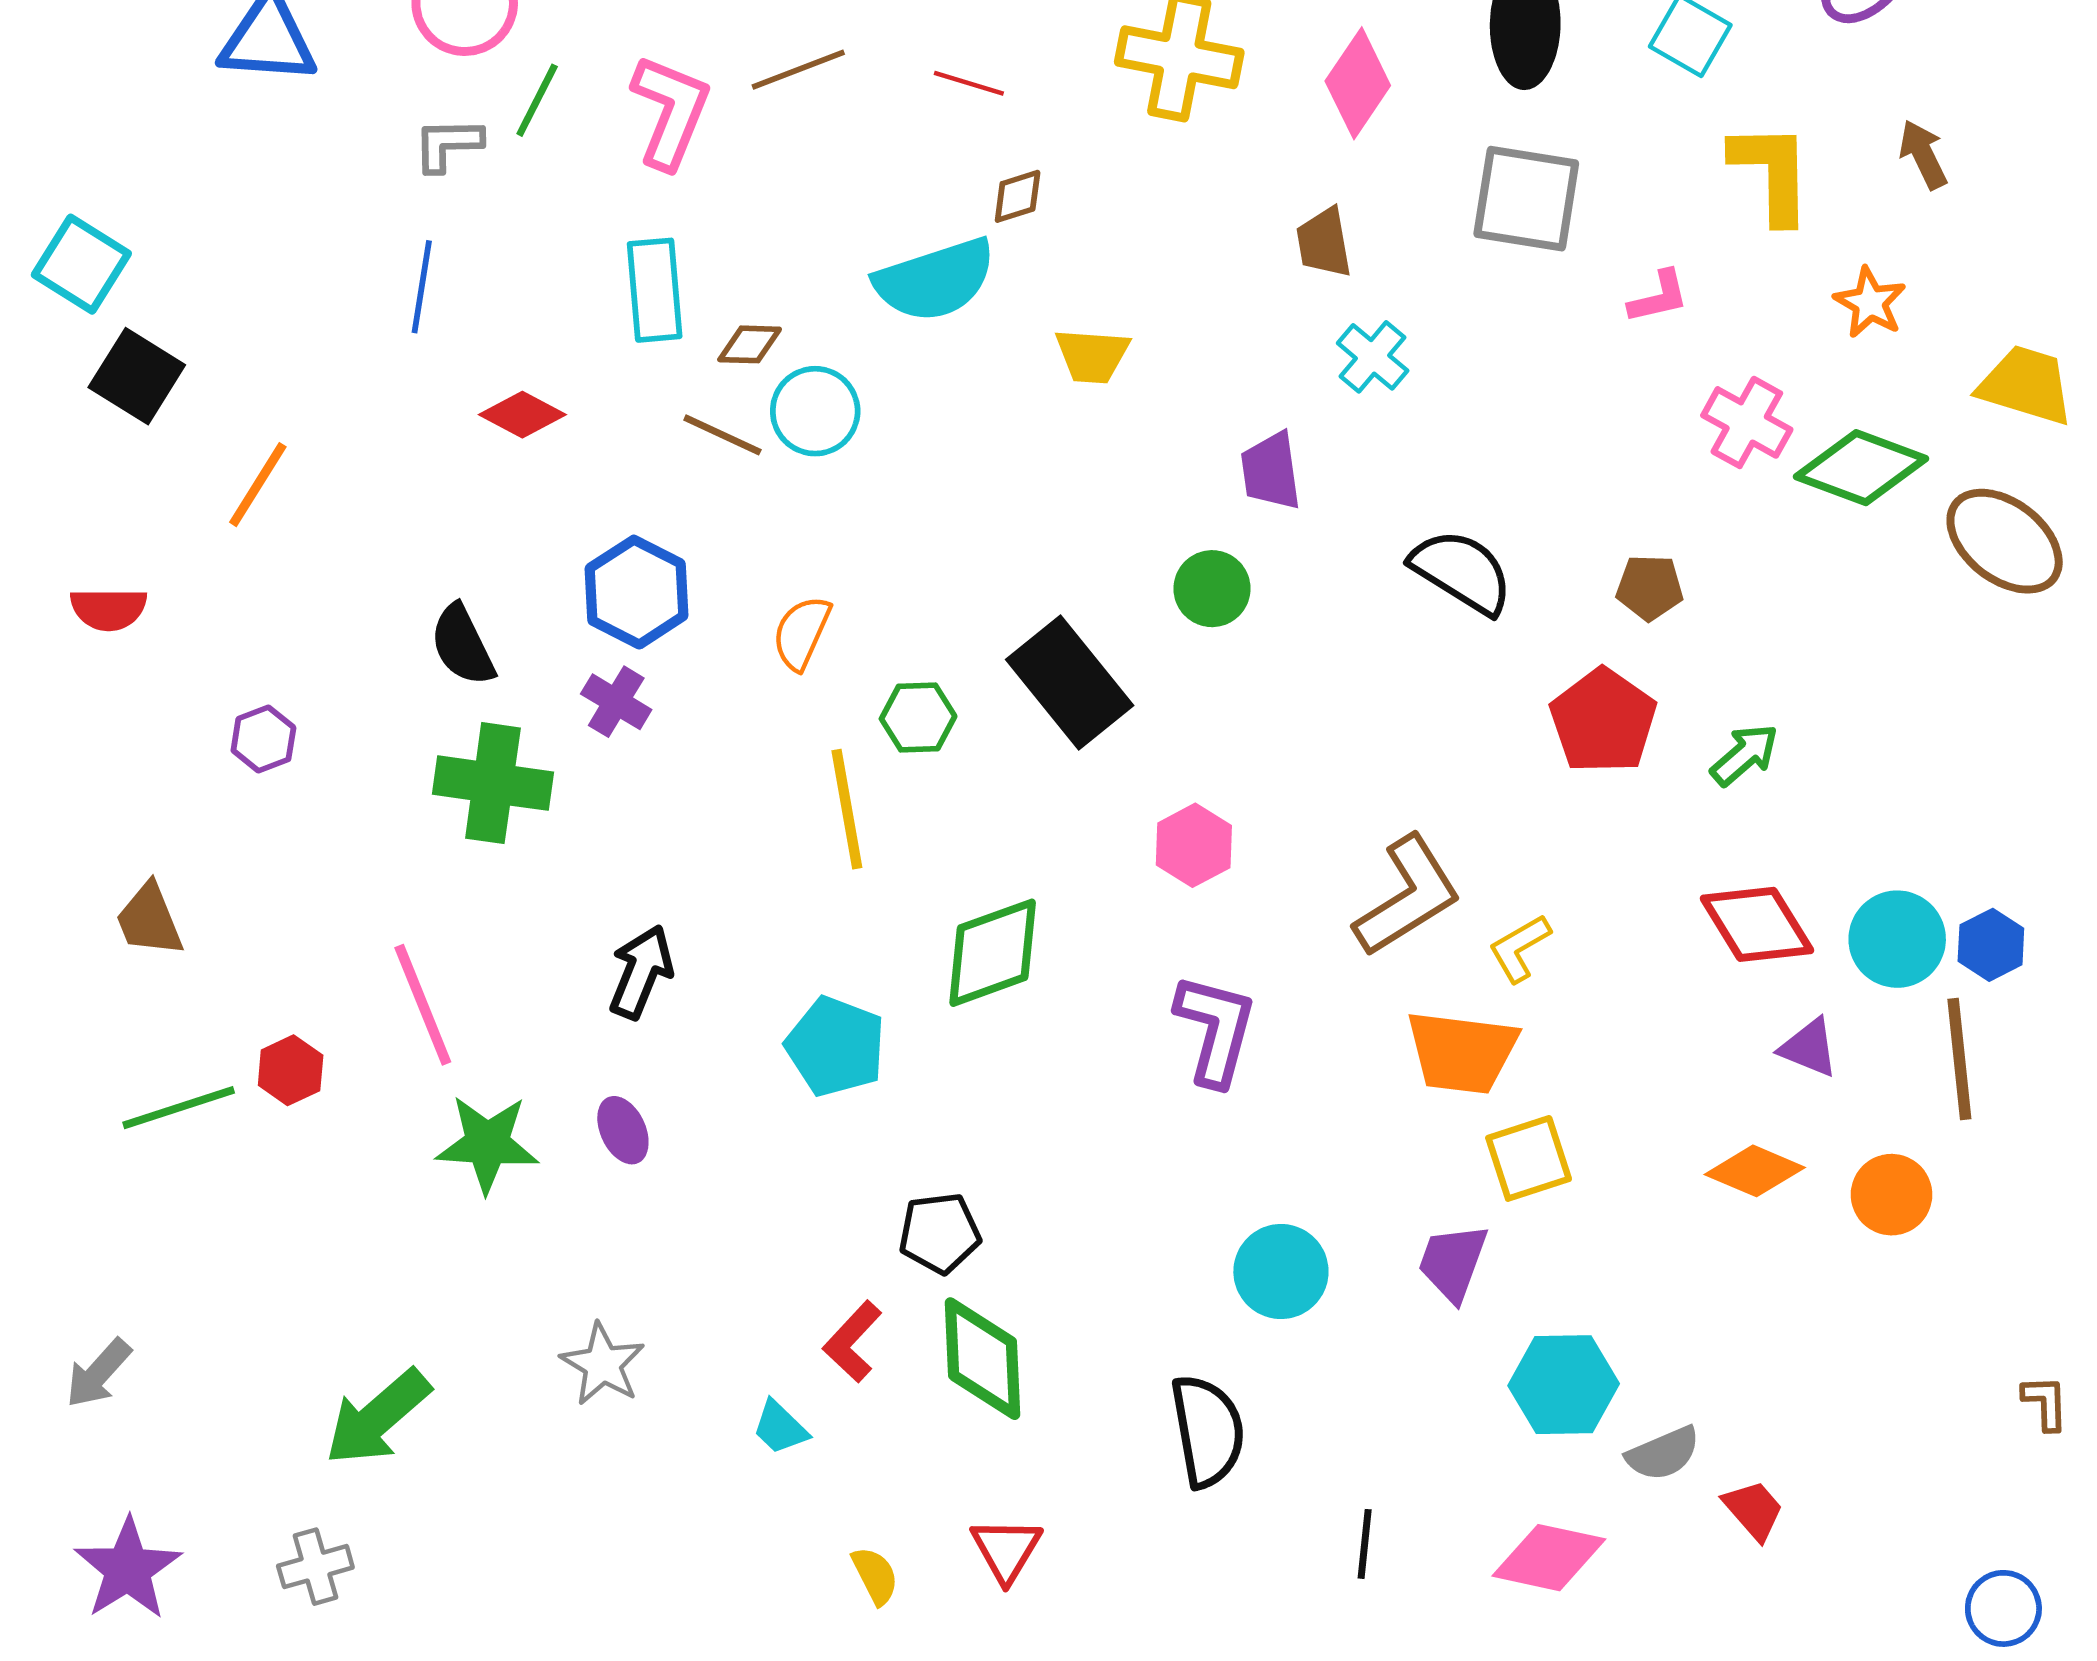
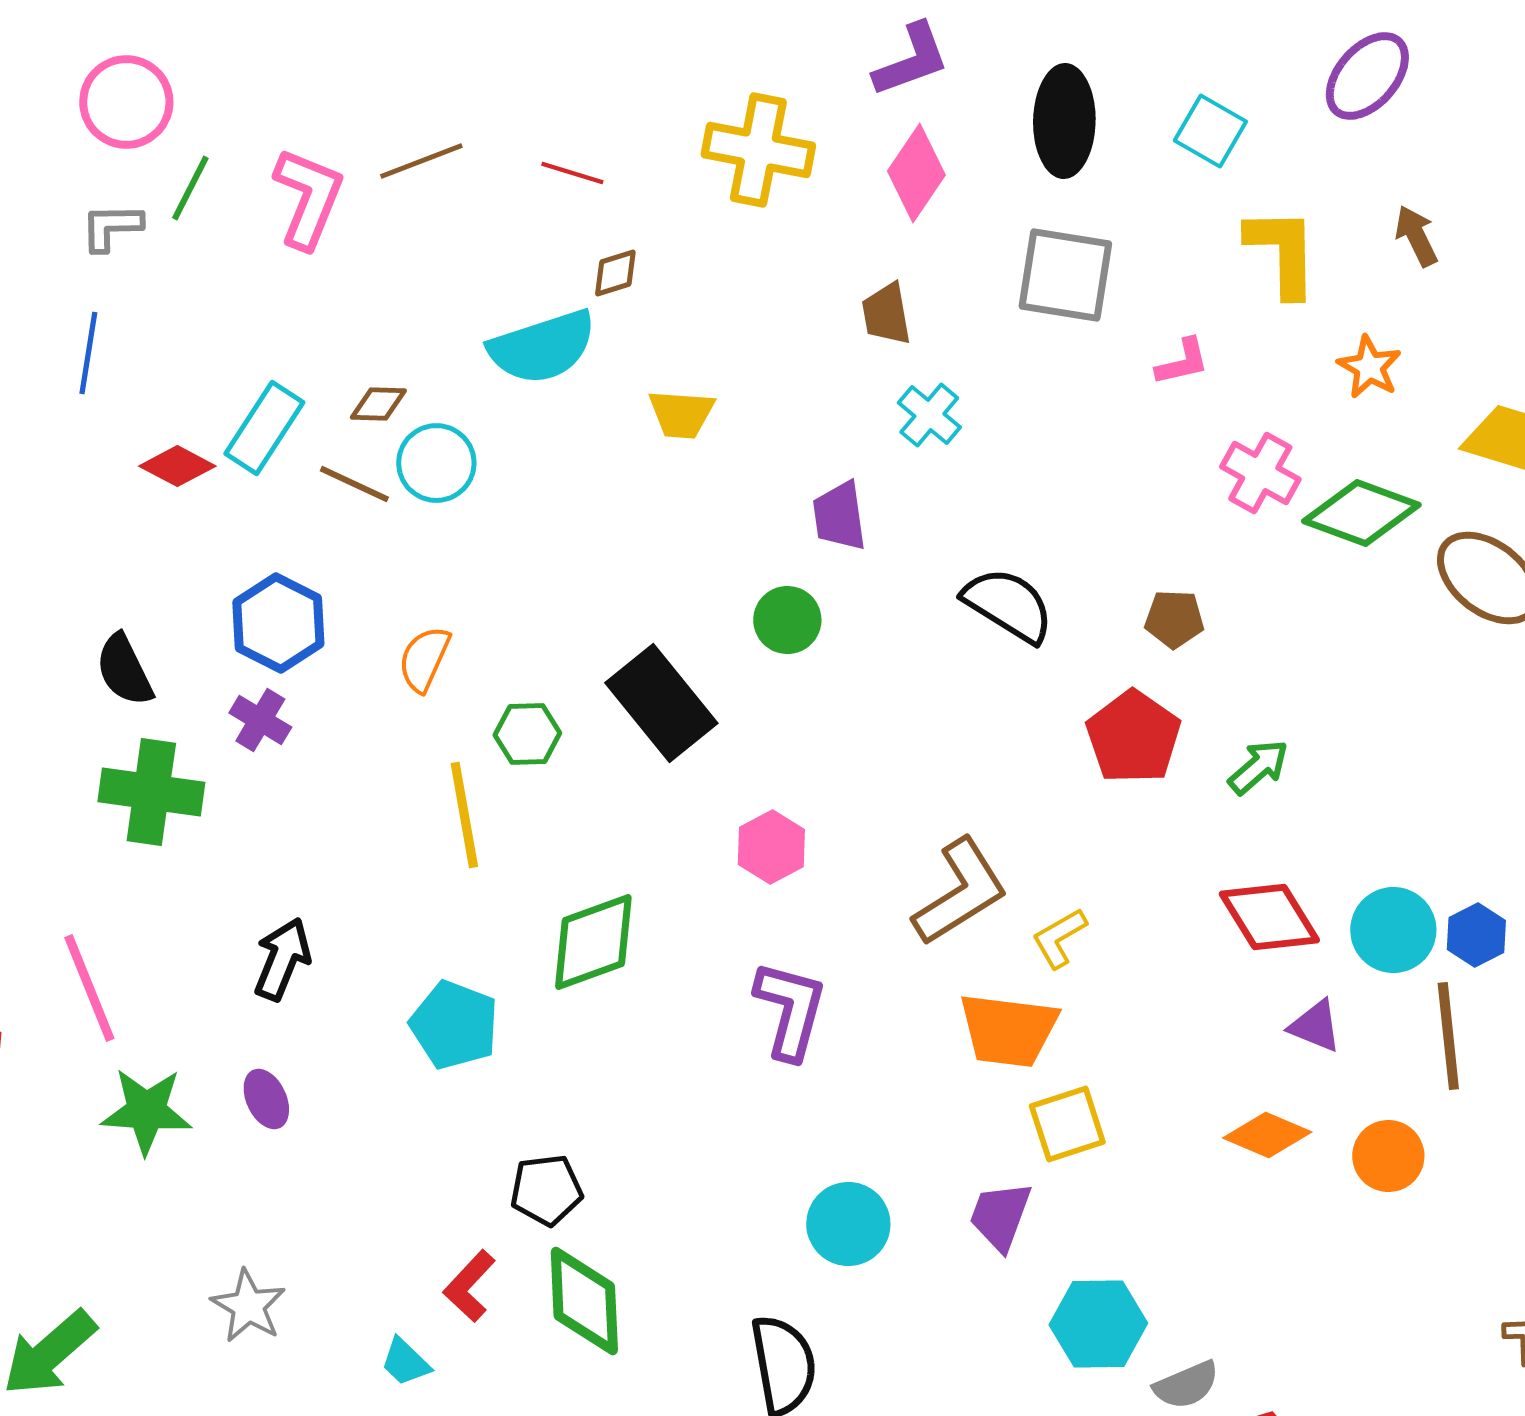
cyan rectangle: (655, 290) -> (264, 428), moved, turned 38

